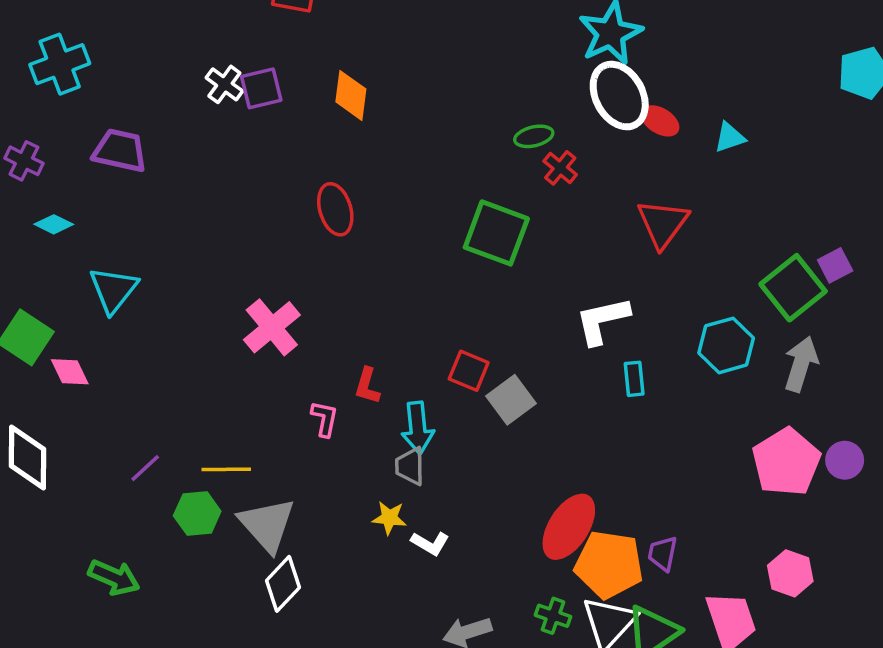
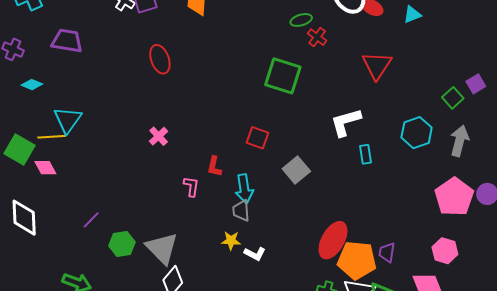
red ellipse: (335, 209) -> (160, 59), moved
green square: (793, 288) -> (453, 98), size x0.6
pink cross: (272, 327) -> (159, 136), size x0.6
red square: (469, 371) -> (258, 138), moved
yellow line: (226, 469) -> (52, 137), moved
pink hexagon: (790, 573) -> (445, 251), moved

